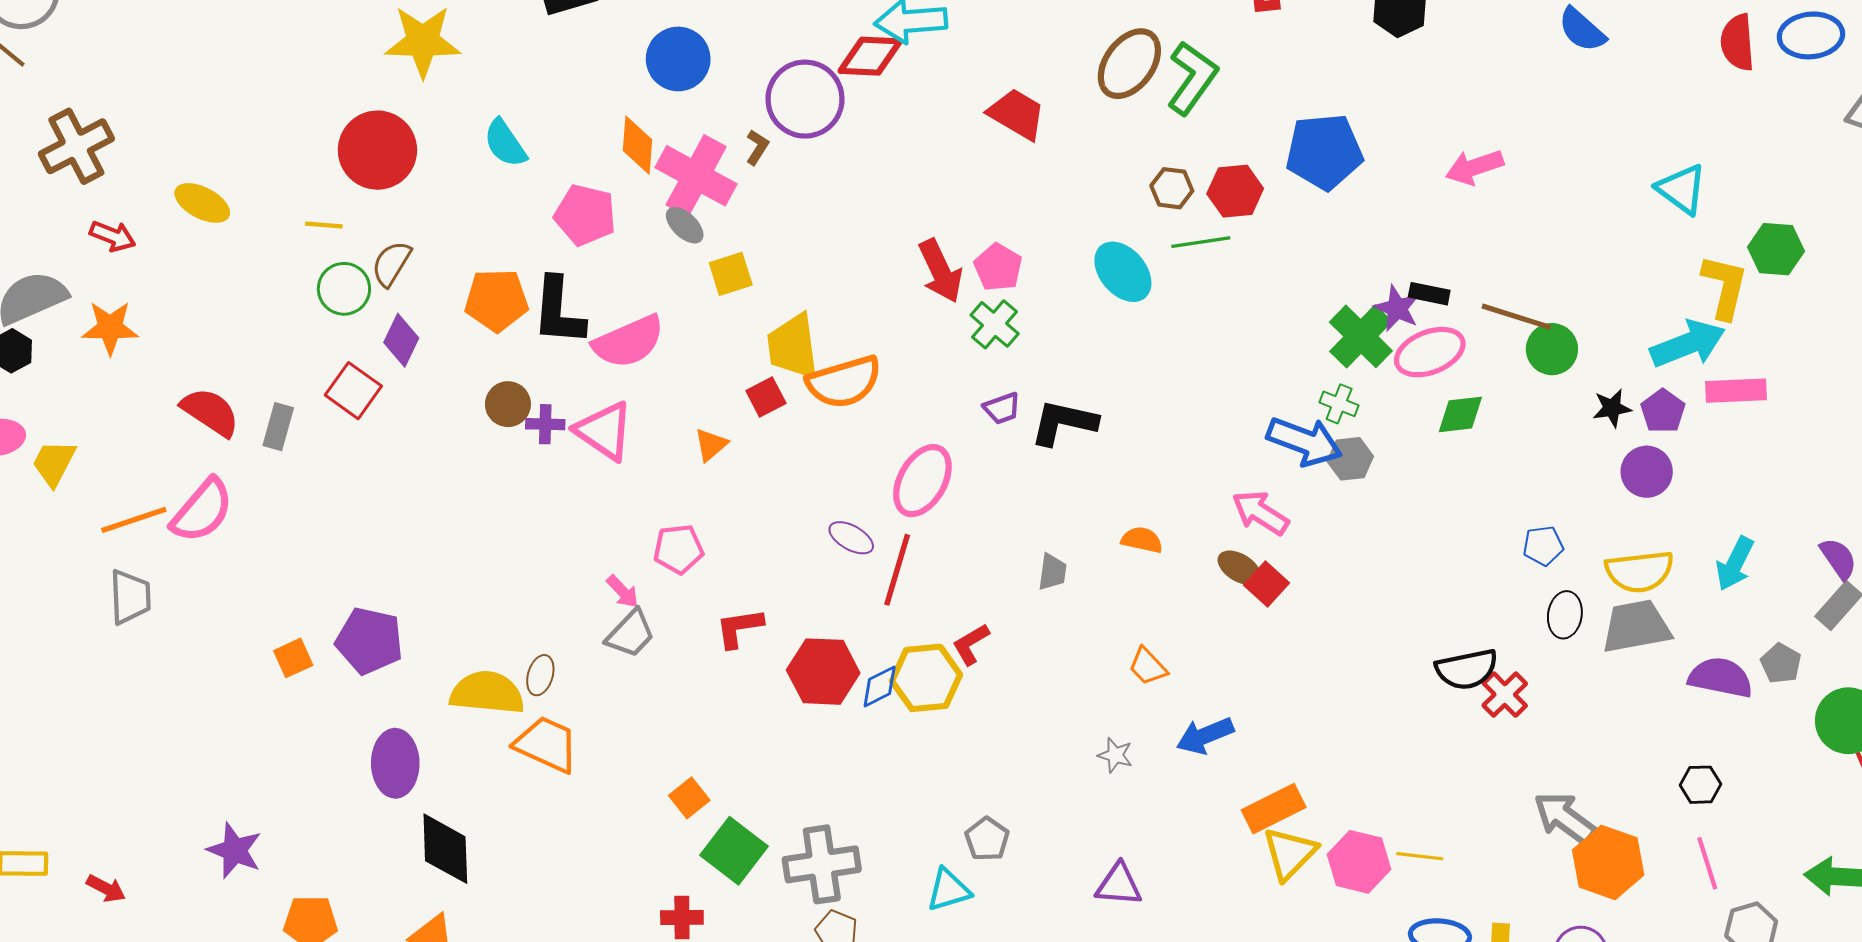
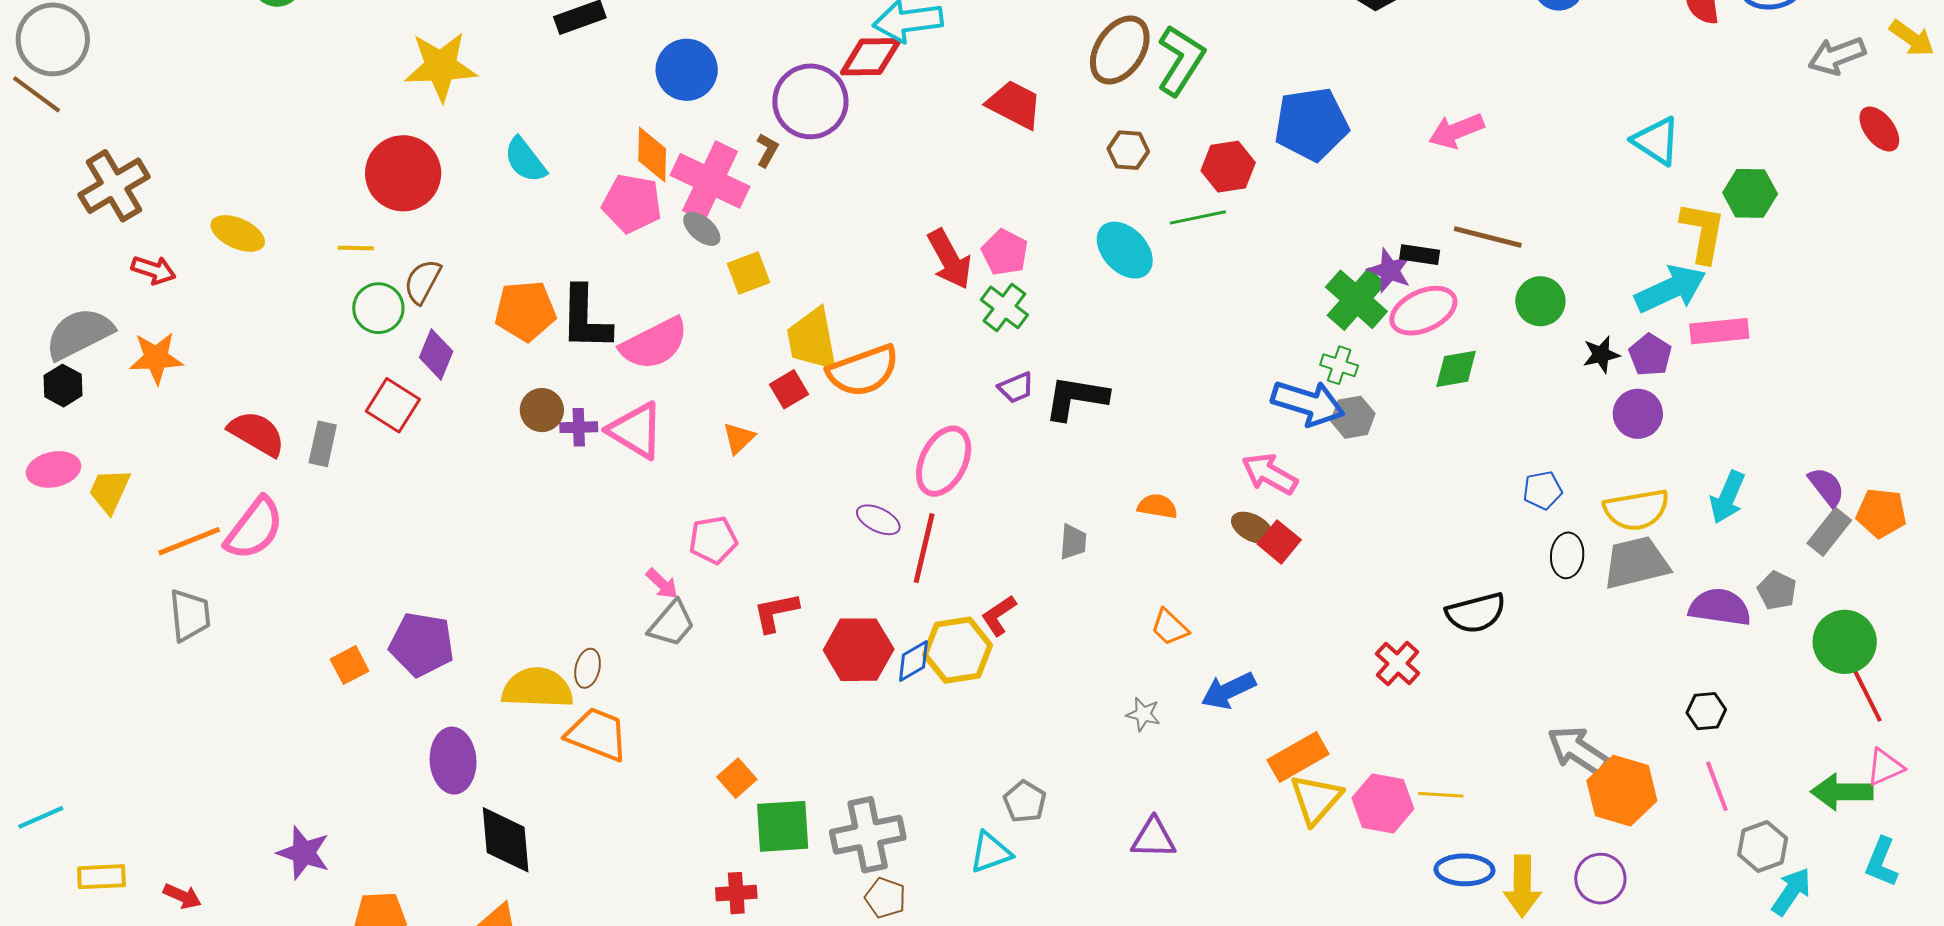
brown hexagon: (1172, 188) -> (1128, 150), moved
pink pentagon: (585, 215) -> (632, 203), moved
brown line: (1516, 317) -> (1488, 237), moved
red cross: (1505, 695) -> (1398, 664), moved
green square: (734, 851) -> (783, 826), turned -38

